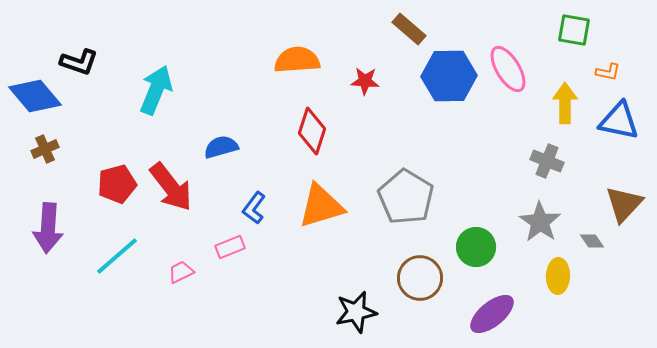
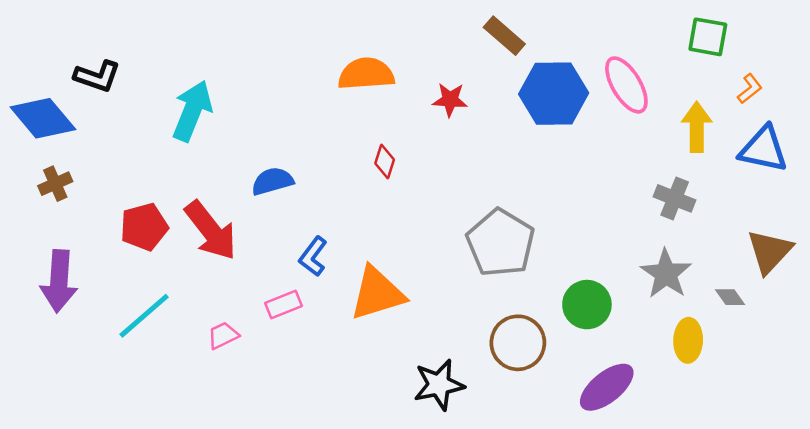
orange L-shape: (608, 72) -> (750, 89), turned -50
red diamond: (312, 131) -> (385, 161), size x0.6
orange triangle: (321, 206) -> (377, 293), moved

